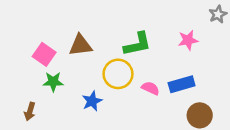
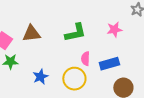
yellow circle: (118, 74) -> (74, 79), moved
pink semicircle: (150, 88) -> (85, 59), moved, turned -112

